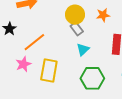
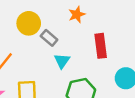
yellow circle: (75, 15) -> (29, 23), moved

